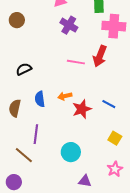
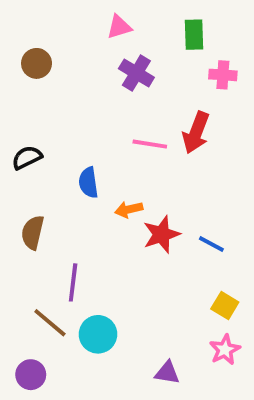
pink cross: (114, 26) -> (223, 75), size x0.6
black semicircle: (24, 69) -> (27, 158), moved
blue semicircle: (40, 99) -> (88, 183), moved
blue line: (109, 104) -> (211, 244), moved
yellow square: (115, 138) -> (225, 305), moved
cyan circle: (71, 152) -> (98, 334), moved

